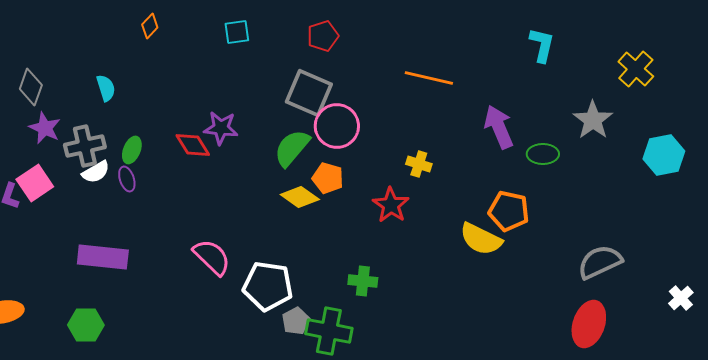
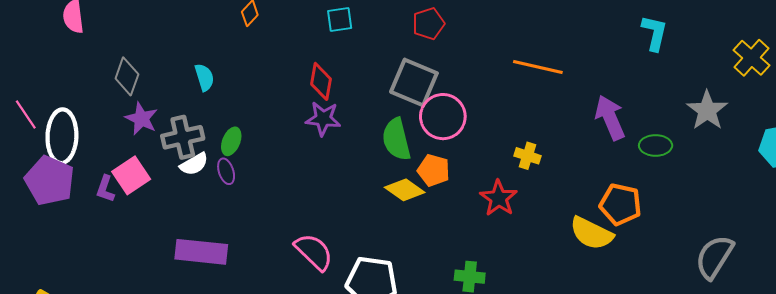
red diamond: (193, 145) -> (321, 81), moved, turned 42
green semicircle: (292, 148) -> (396, 139), turned -54
gray semicircle: (600, 262) -> (714, 257), turned -33

